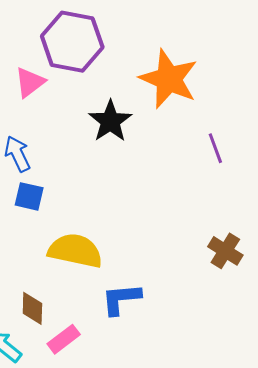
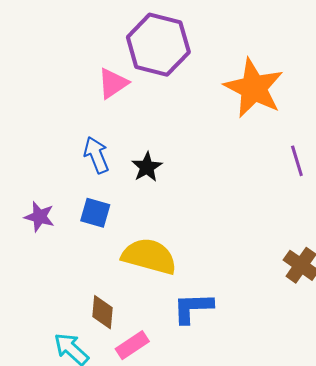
black star: (110, 121) -> (147, 167), moved, size x0.7
blue square: (29, 196) -> (95, 213), moved

